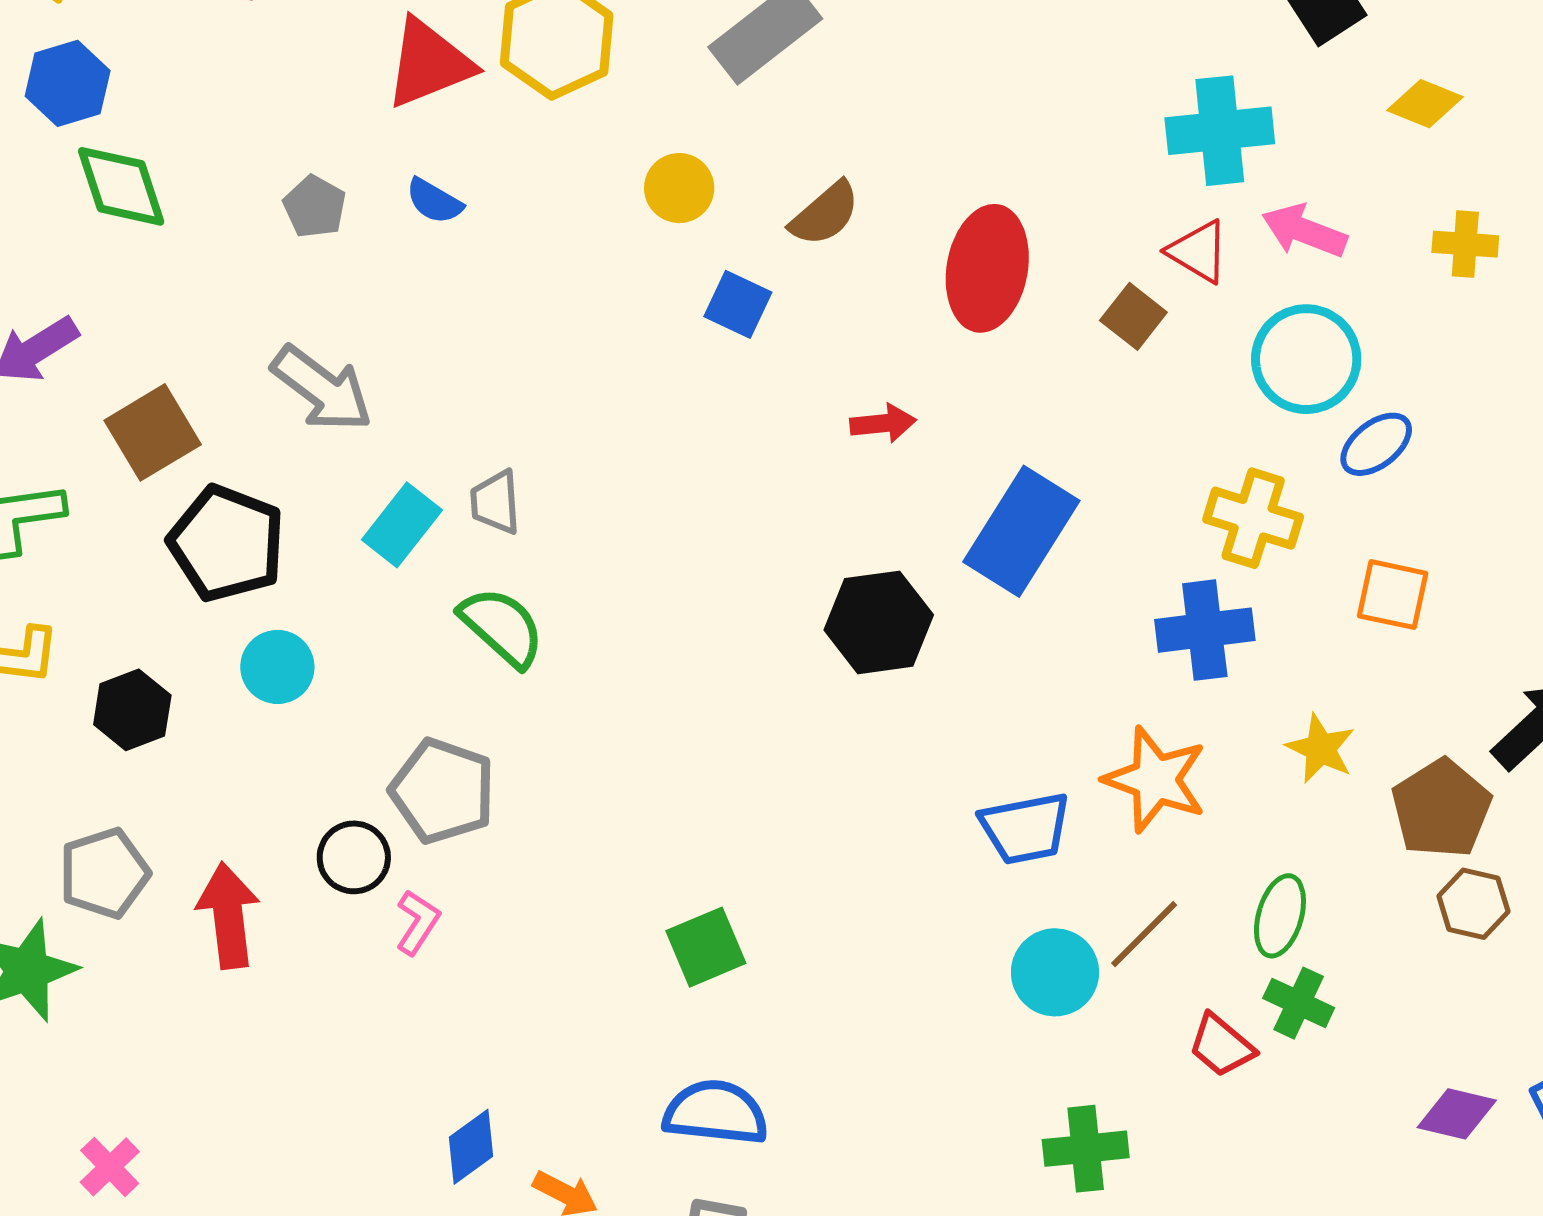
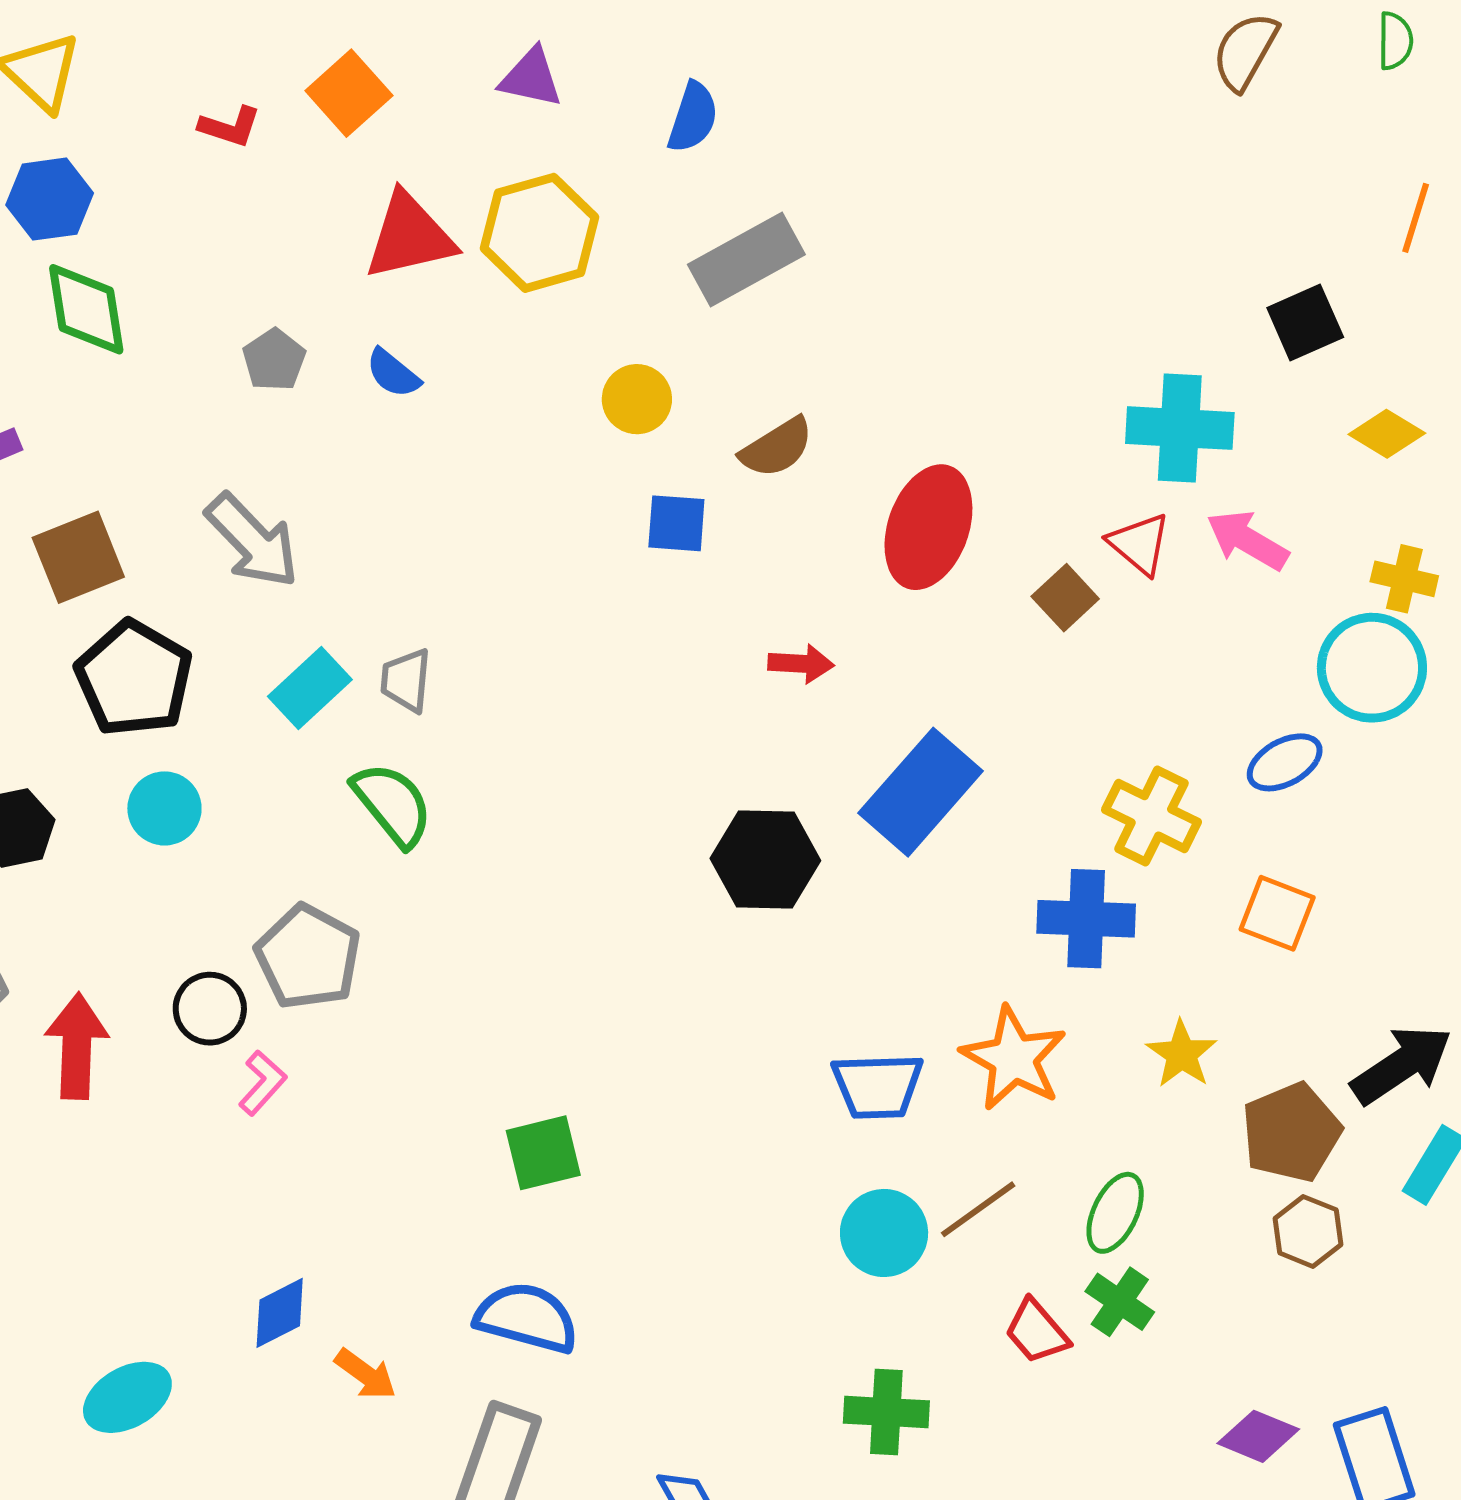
blue square: (738, 304) -> (676, 523), turned -30
cyan circle: (1306, 359) -> (1372, 668), moved

